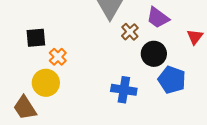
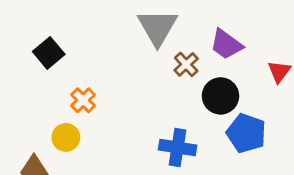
black square: (36, 38) -> (49, 53), moved, turned -35
yellow circle: (46, 83) -> (66, 137), size x0.7

